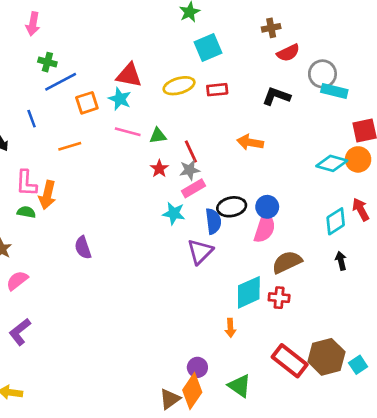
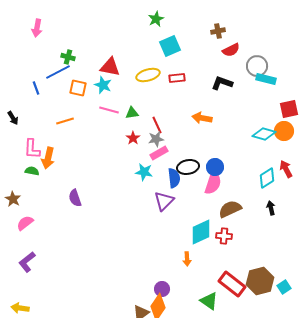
green cross: (47, 62) -> (68, 57), moved
orange square: (87, 103) -> (78, 88), turned 30
blue line: (32, 119) -> (36, 88), moved
green triangle: (240, 386) -> (209, 301), moved

